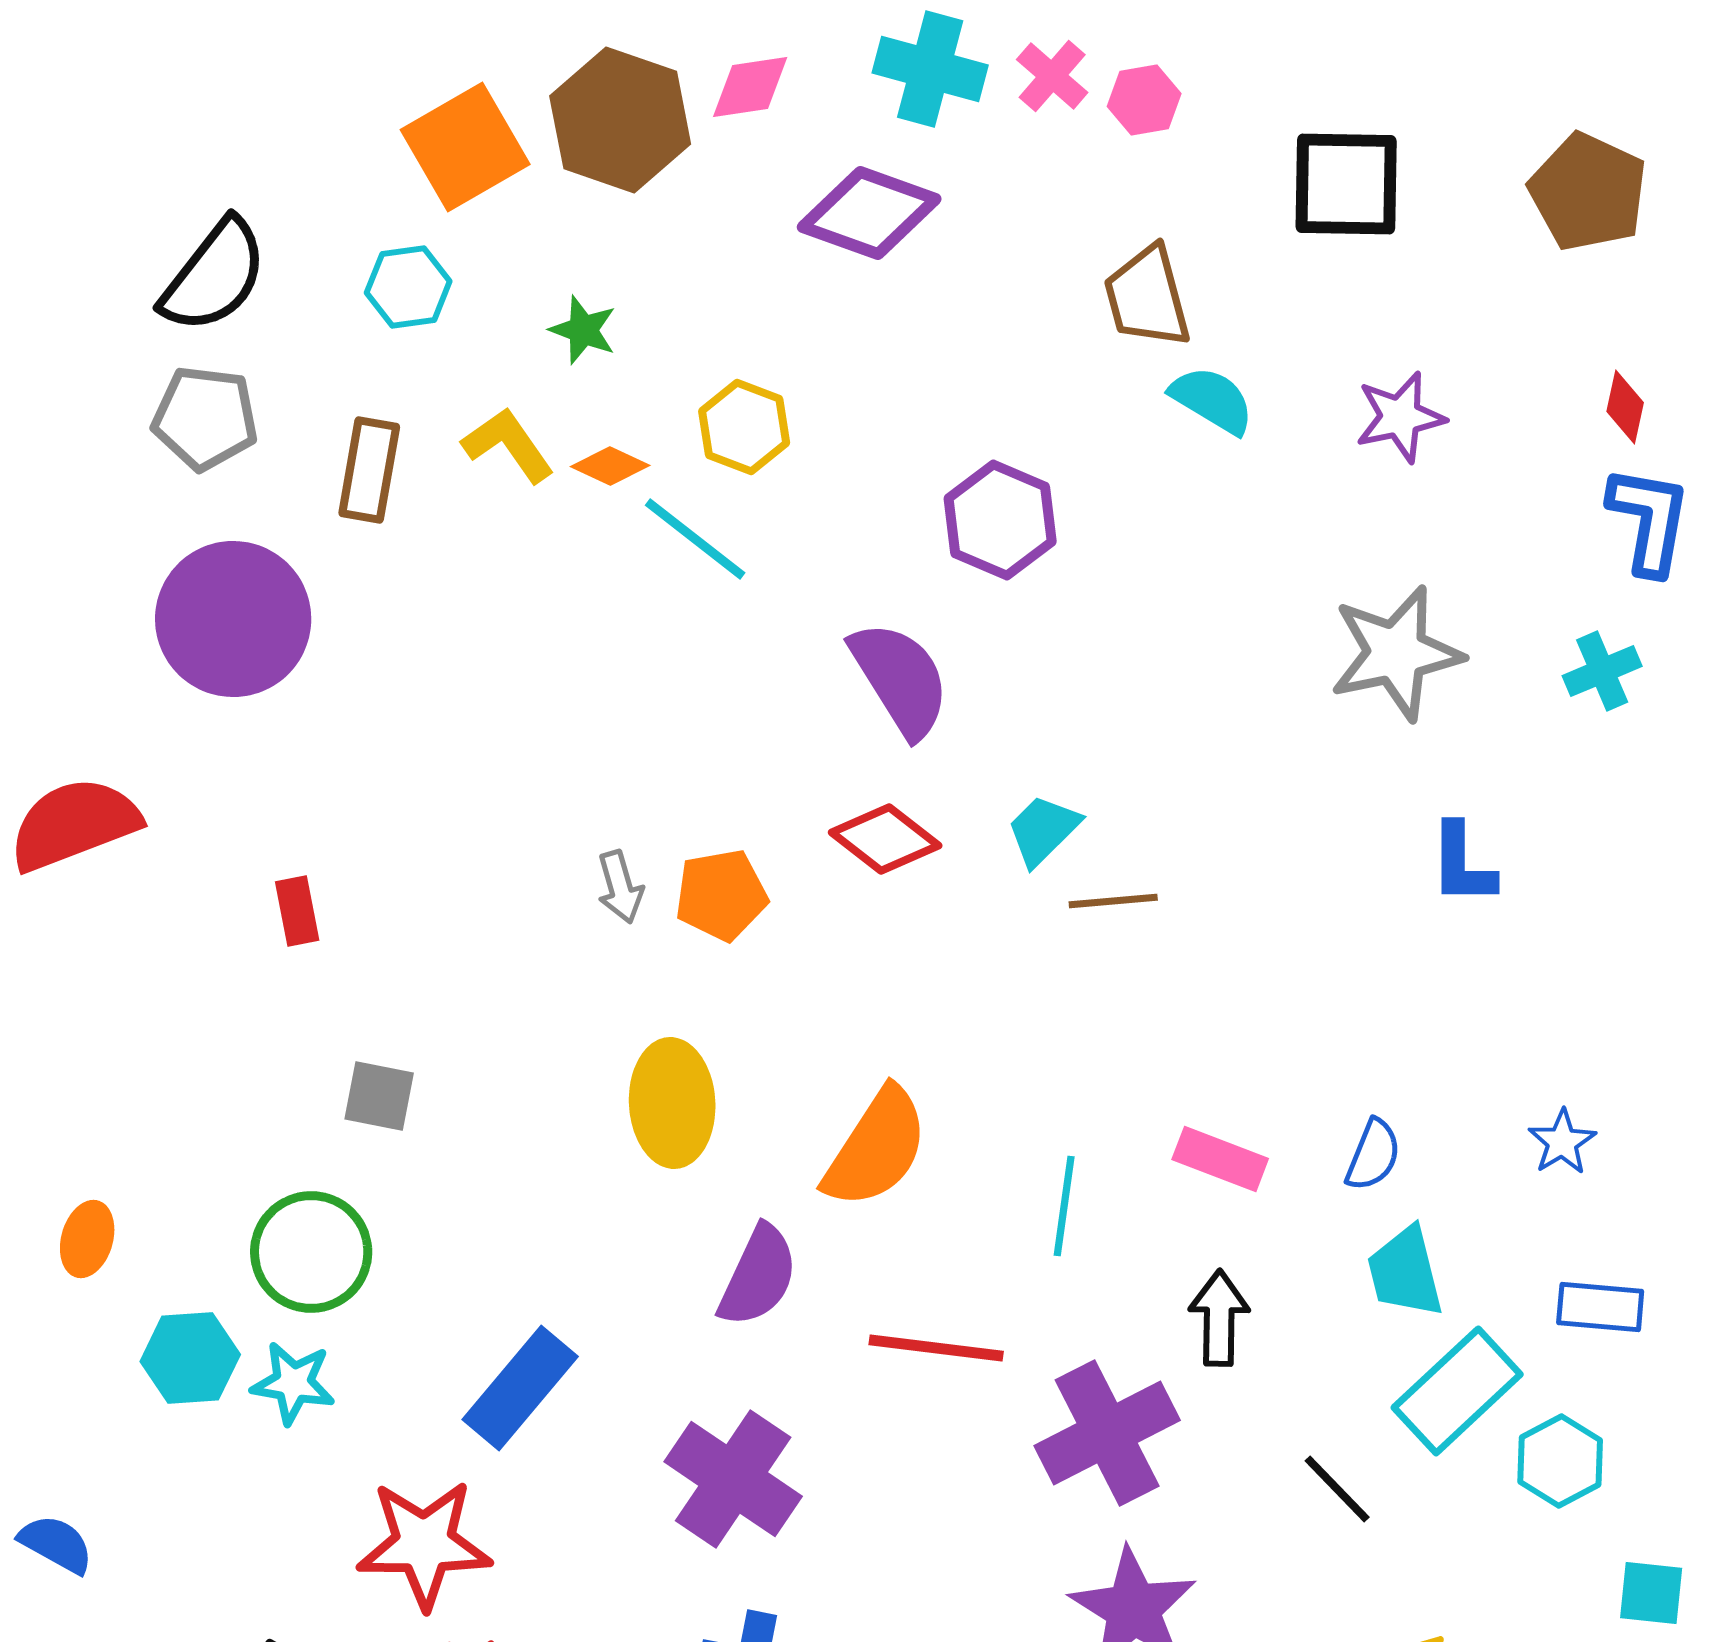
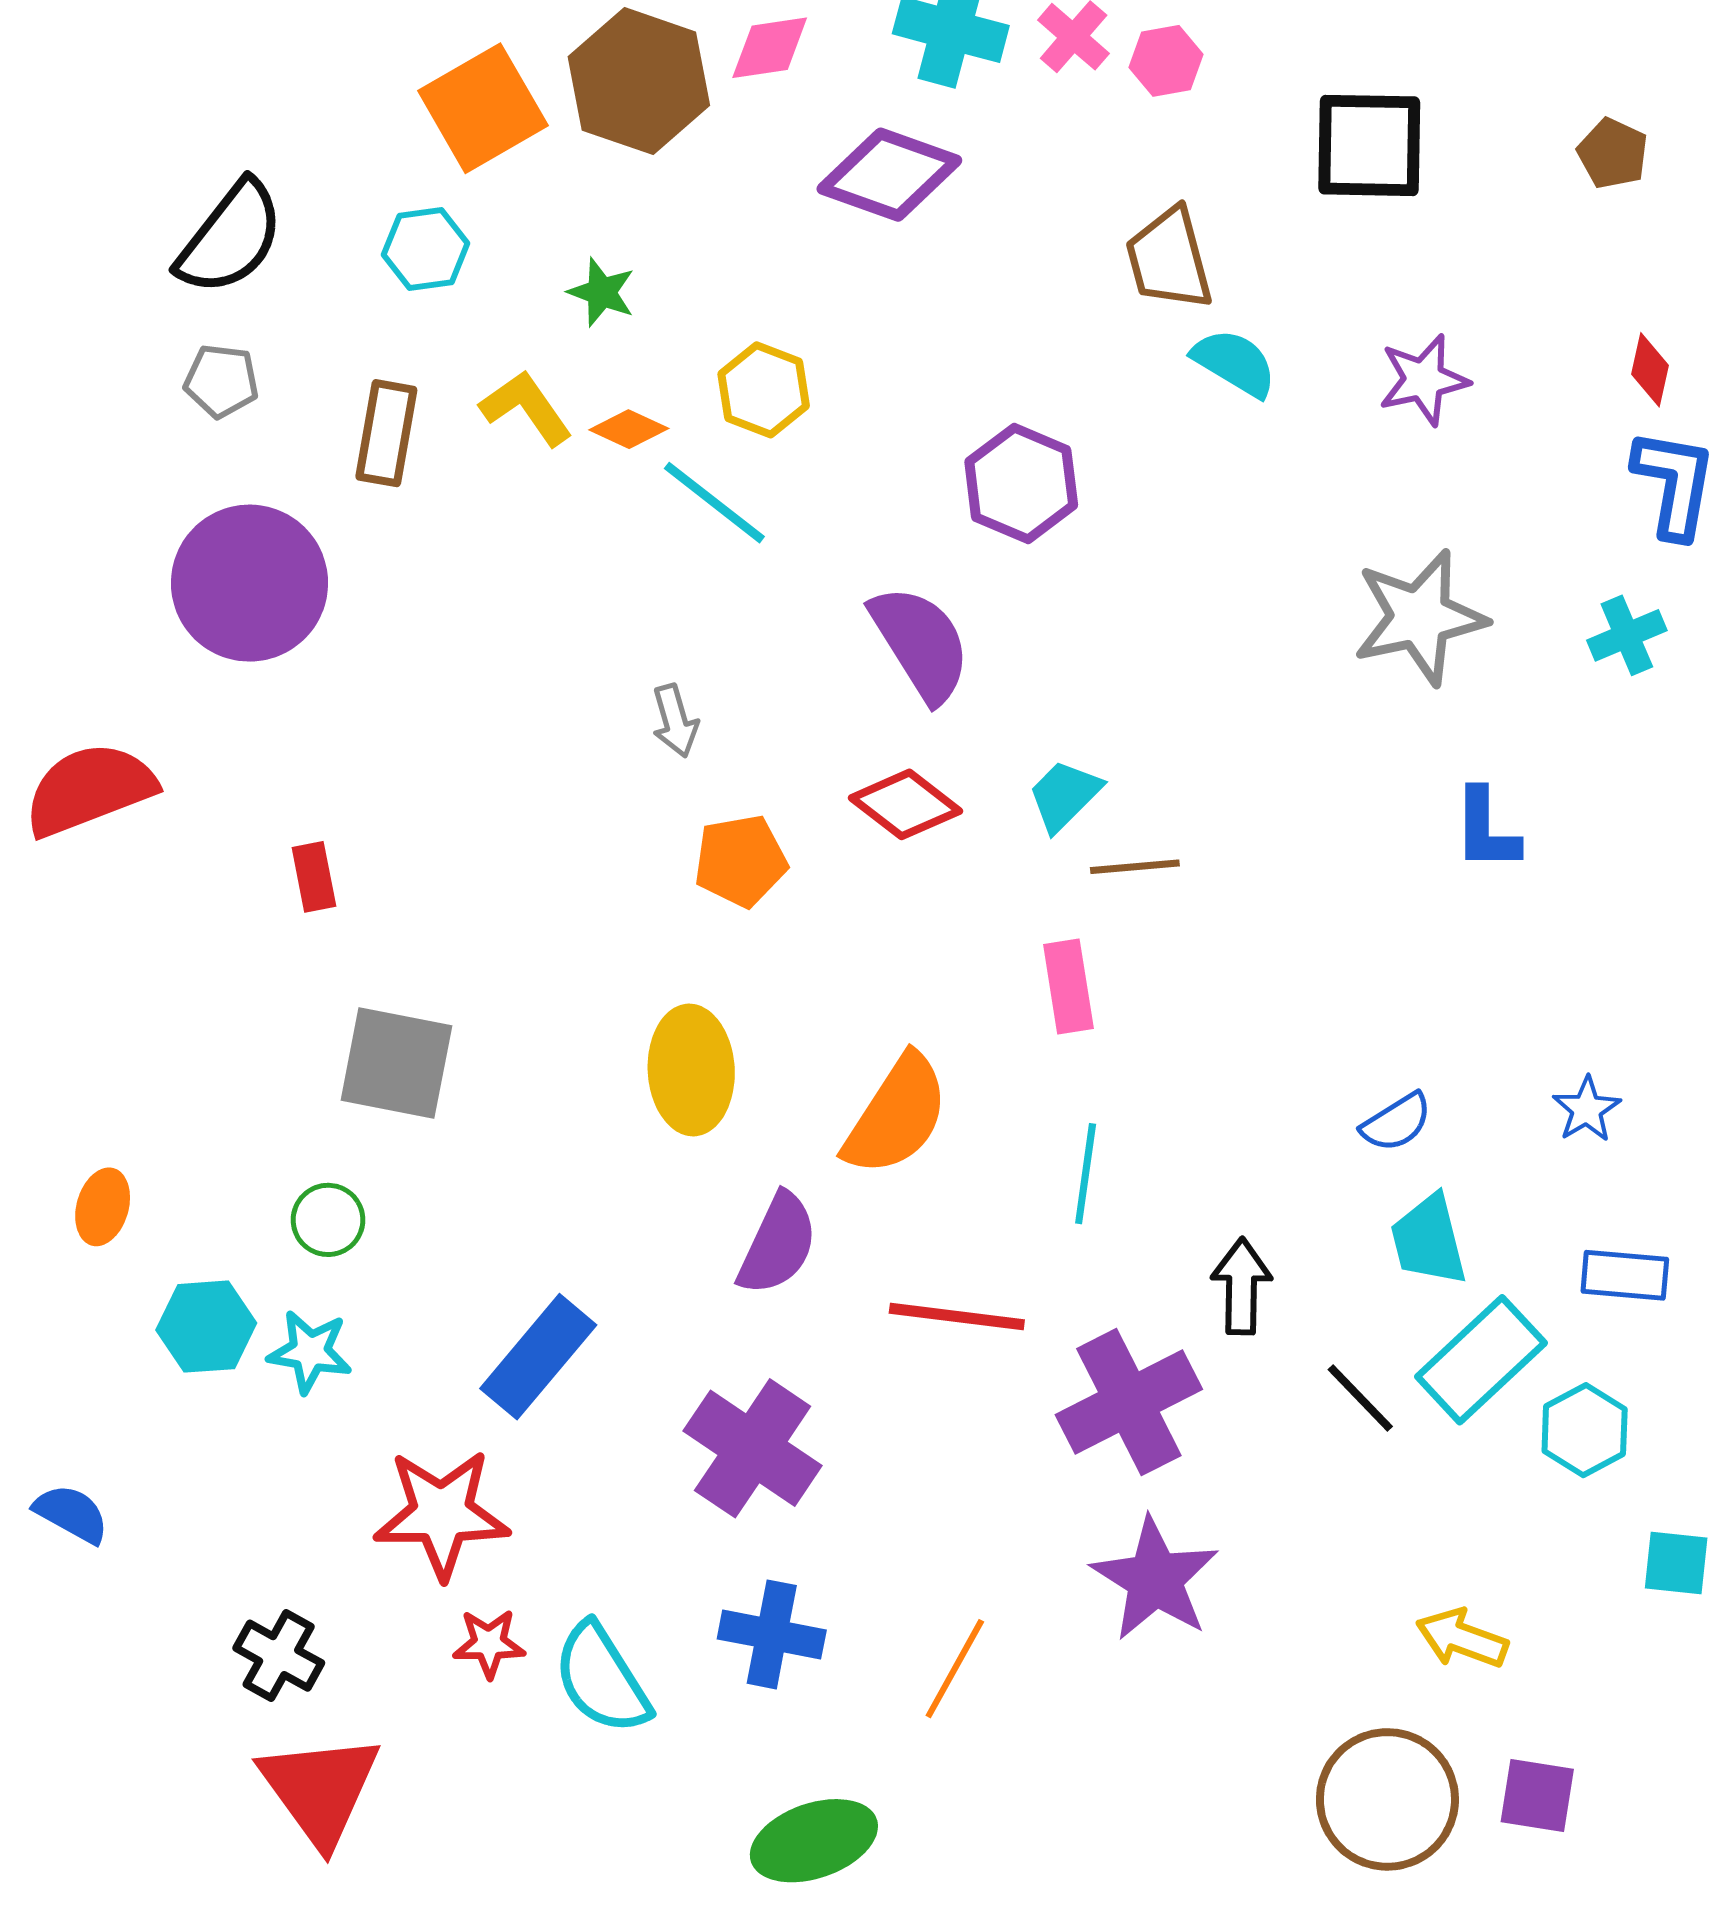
brown pentagon: (1588, 192) -> (1613, 153), size x0.6
gray pentagon: (205, 418) -> (221, 381), size x0.7
gray arrow: (620, 887) -> (675, 721), moved
gray square: (379, 1096) -> (396, 1063), size x1.6
blue semicircle: (1373, 1155) -> (1396, 1122), turned 36
pink rectangle: (1220, 1159) -> (1068, 986), moved, turned 60
green circle: (311, 1252) -> (328, 1220), size x0.6
black line: (1337, 1489) -> (1360, 1398), moved

